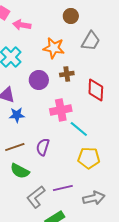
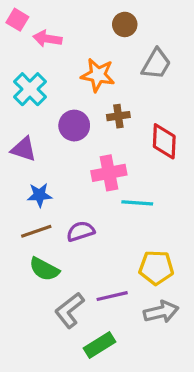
blue star: (17, 115) -> (39, 195), moved
cyan line: (79, 129) -> (137, 203), turned -36
purple semicircle: (43, 147) -> (81, 231), turned 54
yellow pentagon: (89, 158) -> (156, 268), moved

